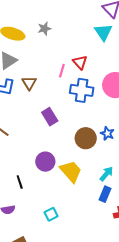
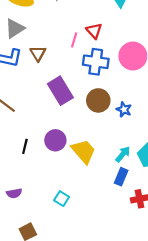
purple rectangle: (50, 117) -> (60, 91), size x1.4
brown circle: (86, 138) -> (98, 100), moved
black line: (20, 182) -> (25, 146), moved, turned 32
cyan square: (51, 214) -> (62, 199), turned -32

